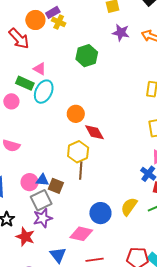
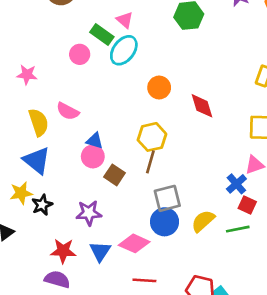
red diamond: (94, 132) -> (202, 106), moved
blue triangle: (42, 180) -> (95, 141), moved
pink circle: (30, 182) -> (93, 156), moved
gray square: (41, 200) -> (167, 198), moved
red star: (25, 237) -> (63, 251), moved, turned -30
blue triangle: (58, 255) -> (100, 251), moved

